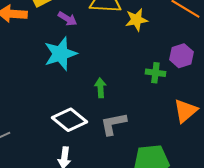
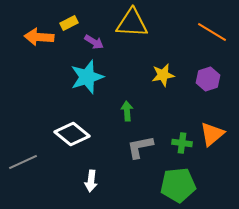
yellow star: (136, 20) -> (163, 75), moved
green cross: (155, 73) -> (182, 143), moved
white diamond: (69, 120) -> (72, 134), moved

